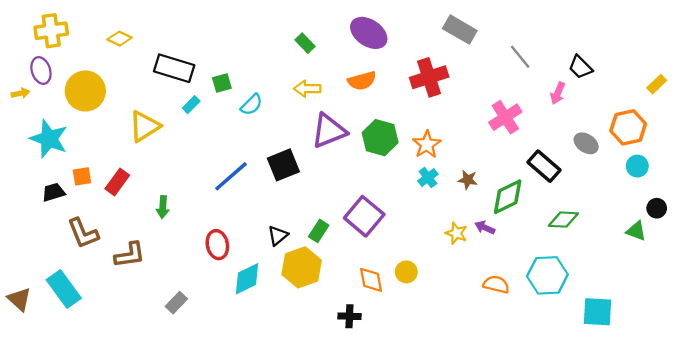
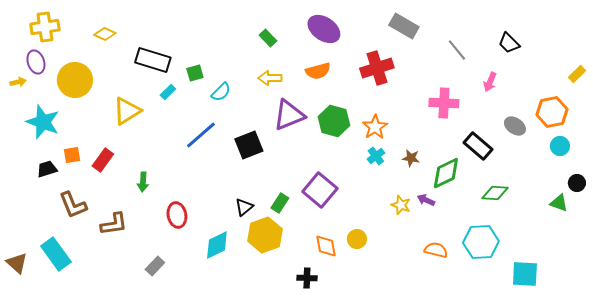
black trapezoid: (580, 67) -> (509, 43), moved
pink cross: (505, 117) -> (444, 103), turned 36
blue line: (231, 176) -> (201, 135), moved
red ellipse: (217, 245) -> (177, 215), moved

